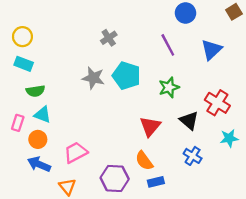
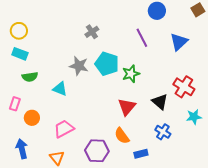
green star: (169, 87) -> (131, 74), moved
cyan triangle: (43, 115) -> (60, 89), moved
blue arrow: (39, 164) -> (22, 149), moved, turned 54
blue rectangle: (156, 182) -> (141, 154), moved

